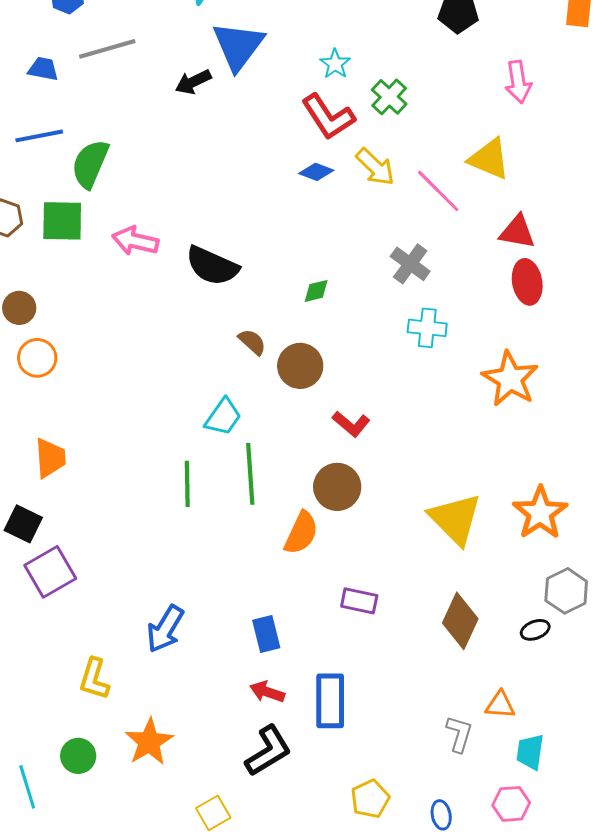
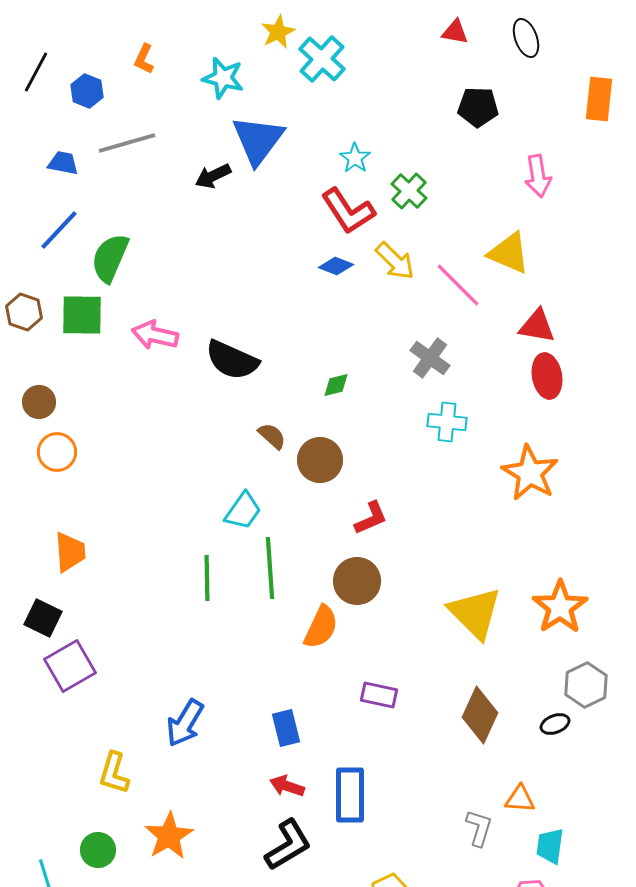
blue line: (39, 136) -> (59, 230), turned -36
red L-shape: (351, 424) -> (371, 518), turned -63

